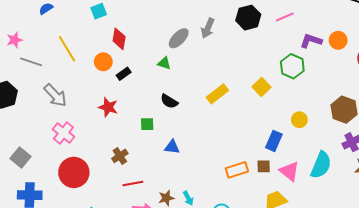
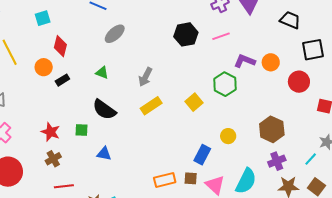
gray arrow: (208, 28) -> (145, 77), moved
gray ellipse: (179, 38) -> (115, 34), moved
black semicircle: (169, 101) -> (104, 110), size x1.4
red star: (108, 107) -> (51, 132), moved

